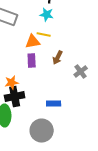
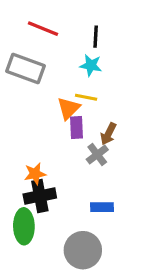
orange triangle: (33, 42) -> (69, 108), turned -35
purple rectangle: (32, 60) -> (76, 127), moved
gray cross: (81, 72) -> (97, 155), moved

